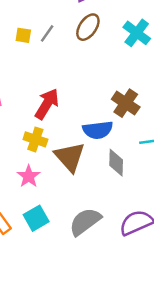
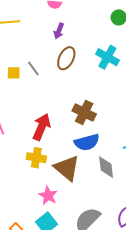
gray line: (47, 33) -> (33, 68), turned -63
brown cross: (126, 103) -> (84, 112), moved
pink star: (29, 176) -> (48, 196), moved

